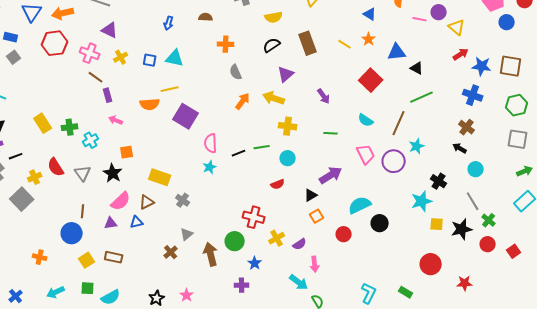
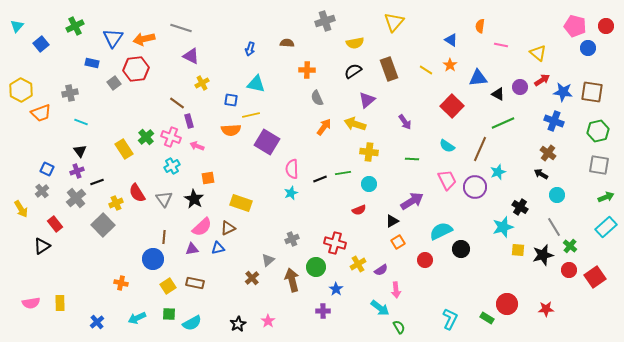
purple circle: (439, 12) -> (520, 87), moved
pink cross: (90, 53) -> (171, 137), moved
gray square: (14, 57) -> (114, 83), moved
blue square: (150, 60) -> (231, 100), moved
green cross: (70, 127) -> (146, 137), moved, turned -35
gray cross: (183, 200) -> (292, 239), moved, turned 32
red square: (514, 251) -> (595, 277), size x1.5
red circle: (431, 264) -> (507, 304), moved

